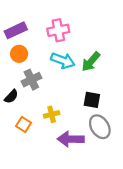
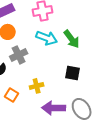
green arrow: (91, 62) -> (72, 39), turned -78
gray ellipse: (100, 127) -> (82, 109), moved

